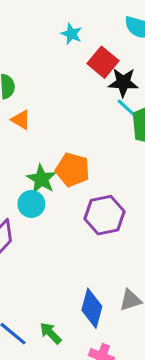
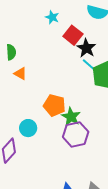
black star: (123, 82) -> (86, 48), turned 30
green star: (41, 179) -> (71, 117), moved

